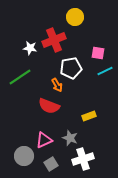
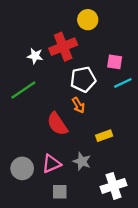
orange arrow: (57, 85) -> (78, 105), moved
red semicircle: (49, 106) -> (57, 124), turned 35
gray circle: (24, 156) -> (22, 168), moved
white cross: (83, 159) -> (113, 186), moved
gray square: (51, 164) -> (60, 192), turned 32

